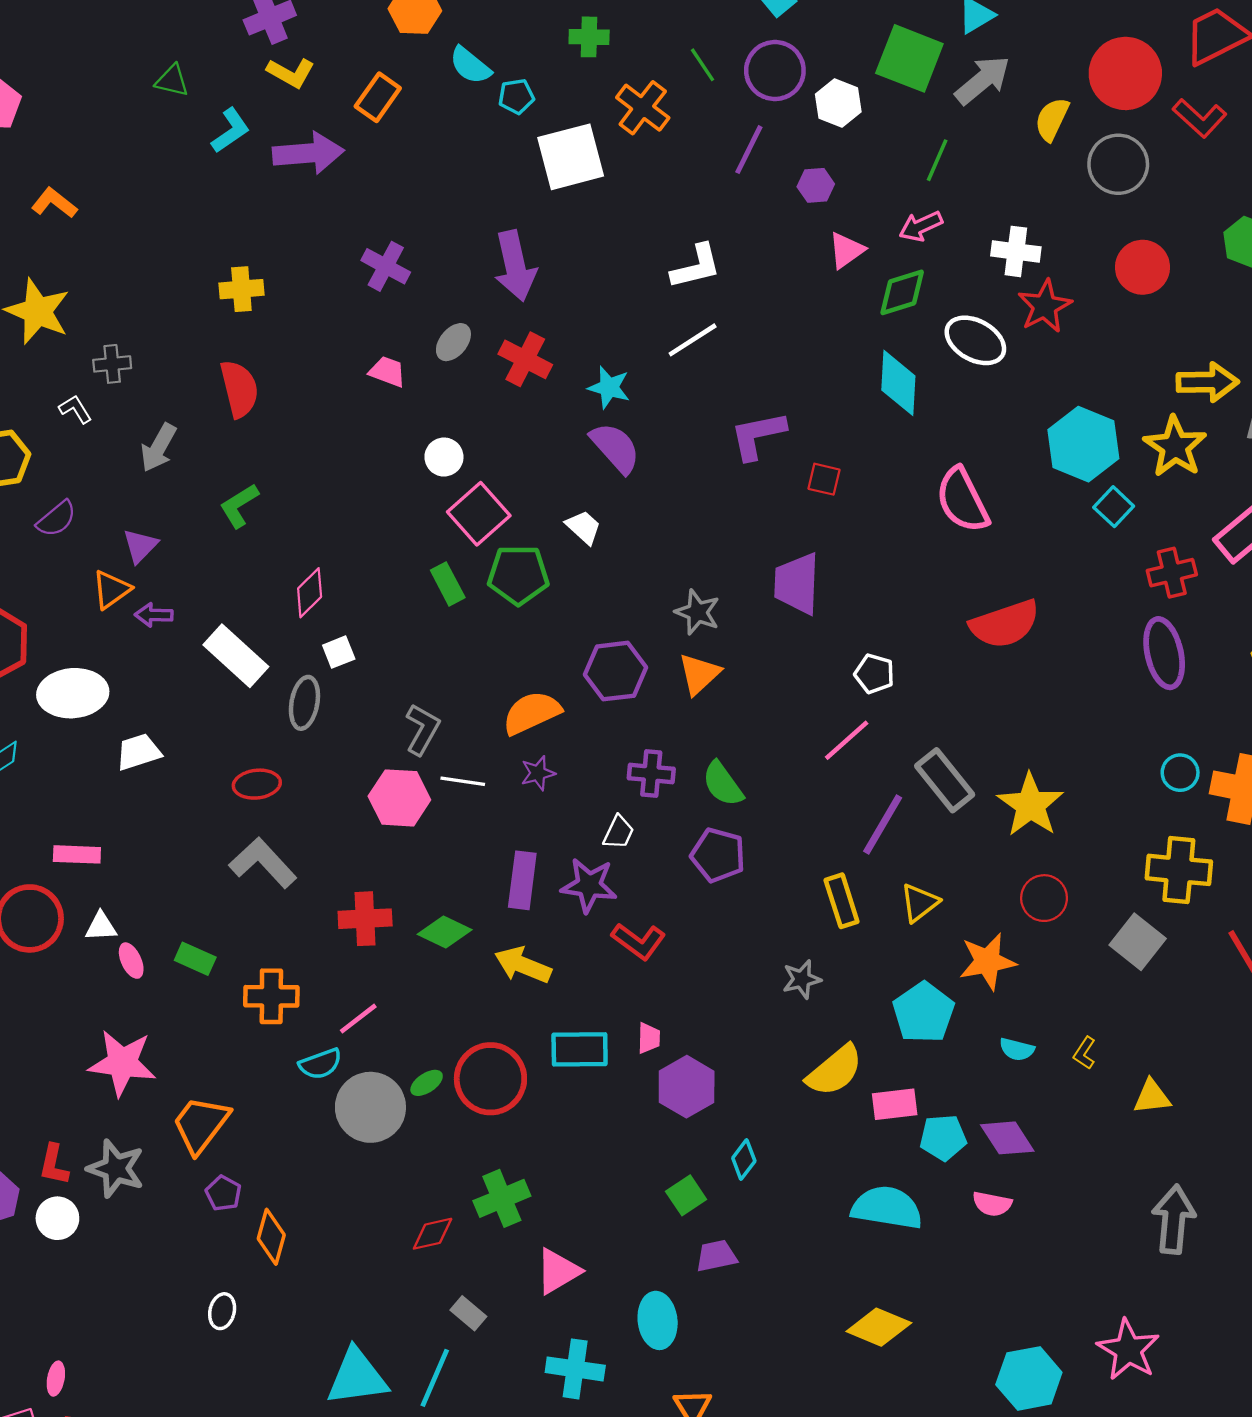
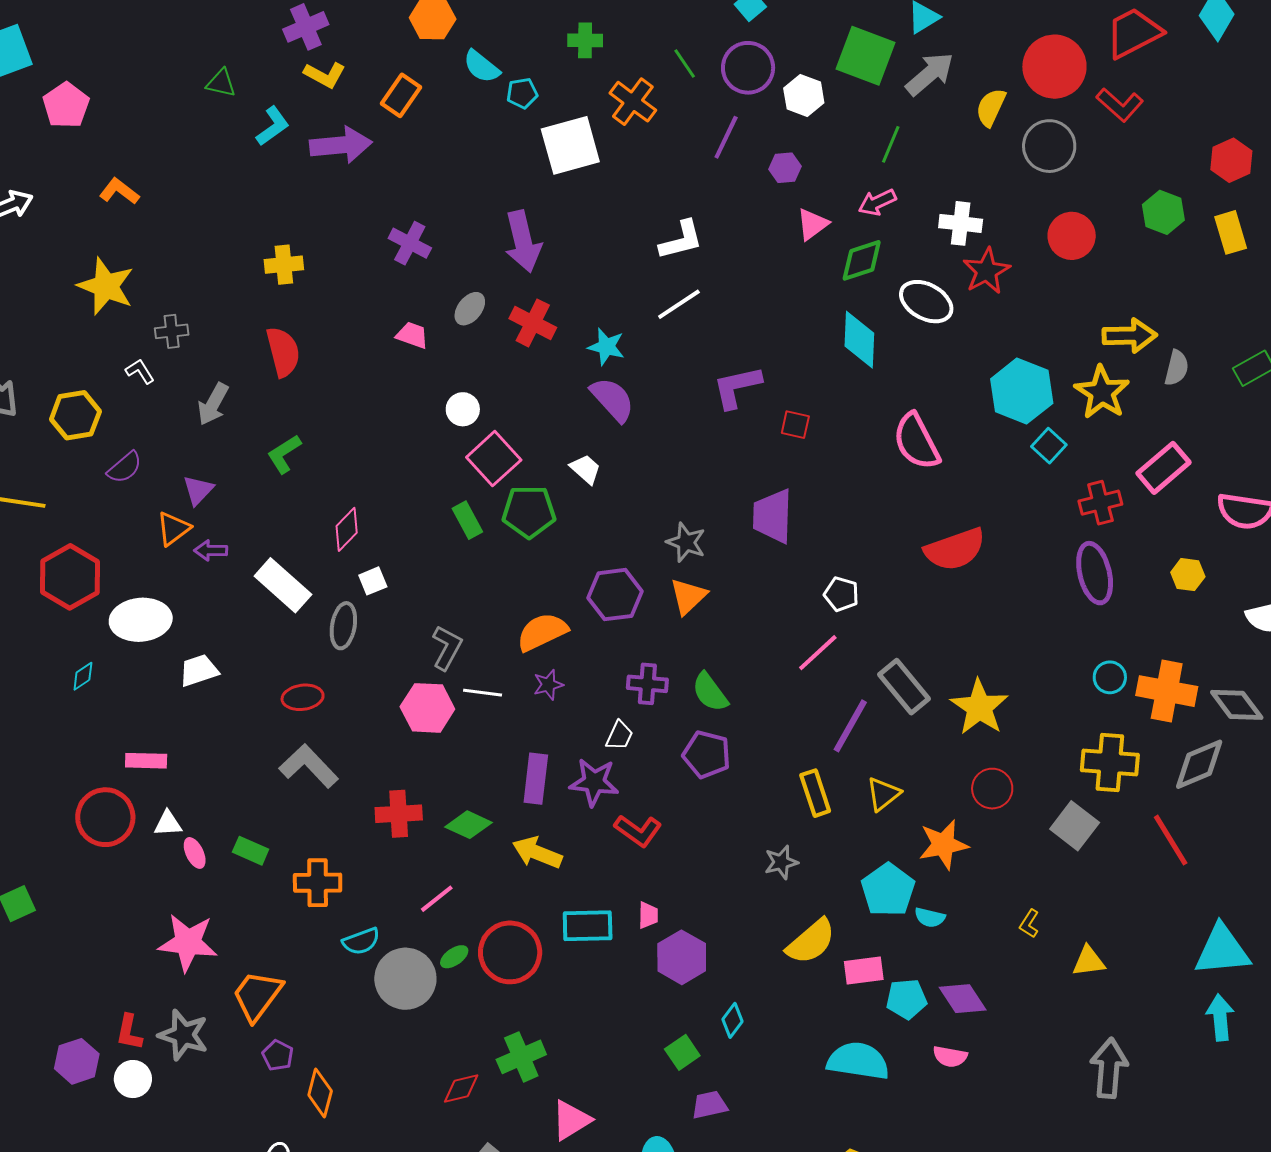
pink line: (358, 1019) -> (437, 899), moved
cyan semicircle: (1017, 1049) -> (930, 917), moved

